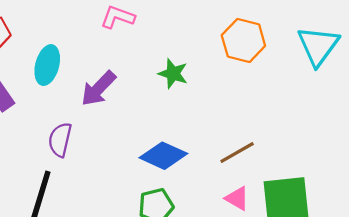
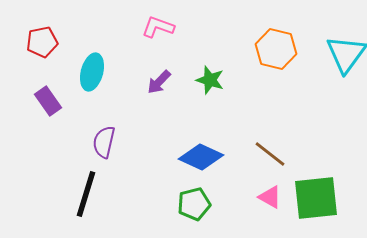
purple arrow: (98, 88) -> (159, 82), moved, size x0.7
brown line: (237, 152) -> (270, 154), turned 68

